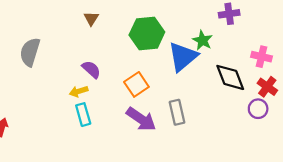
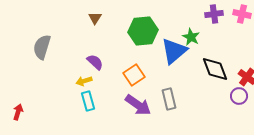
pink cross: (262, 57) -> (242, 14), moved

